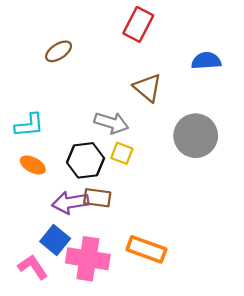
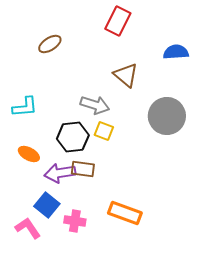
orange ellipse: (33, 165) -> (29, 154), moved
pink cross: (88, 259) -> (75, 221), size x0.6

